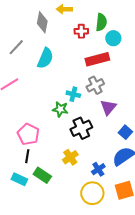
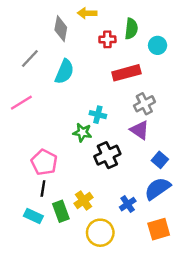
cyan circle: (113, 38) -> (158, 45), moved
gray cross: (95, 85) -> (144, 104), moved
purple triangle: (108, 107) -> (140, 130), turned -36
yellow cross: (70, 157) -> (84, 200), moved
green rectangle: (42, 175) -> (61, 211), turned 36
yellow circle: (92, 193) -> (100, 233), moved

